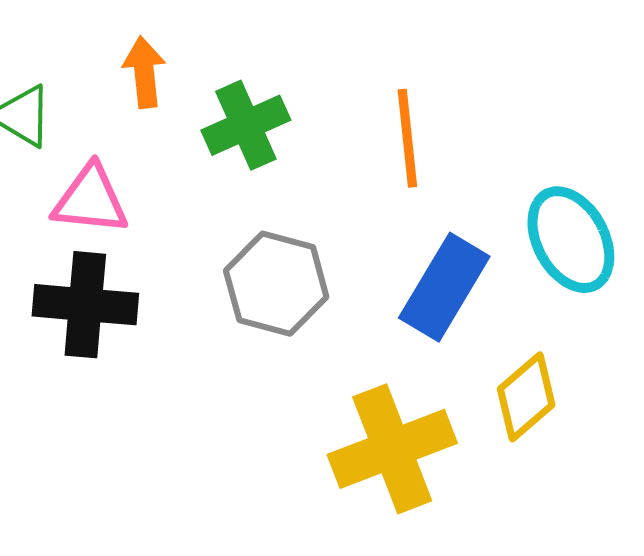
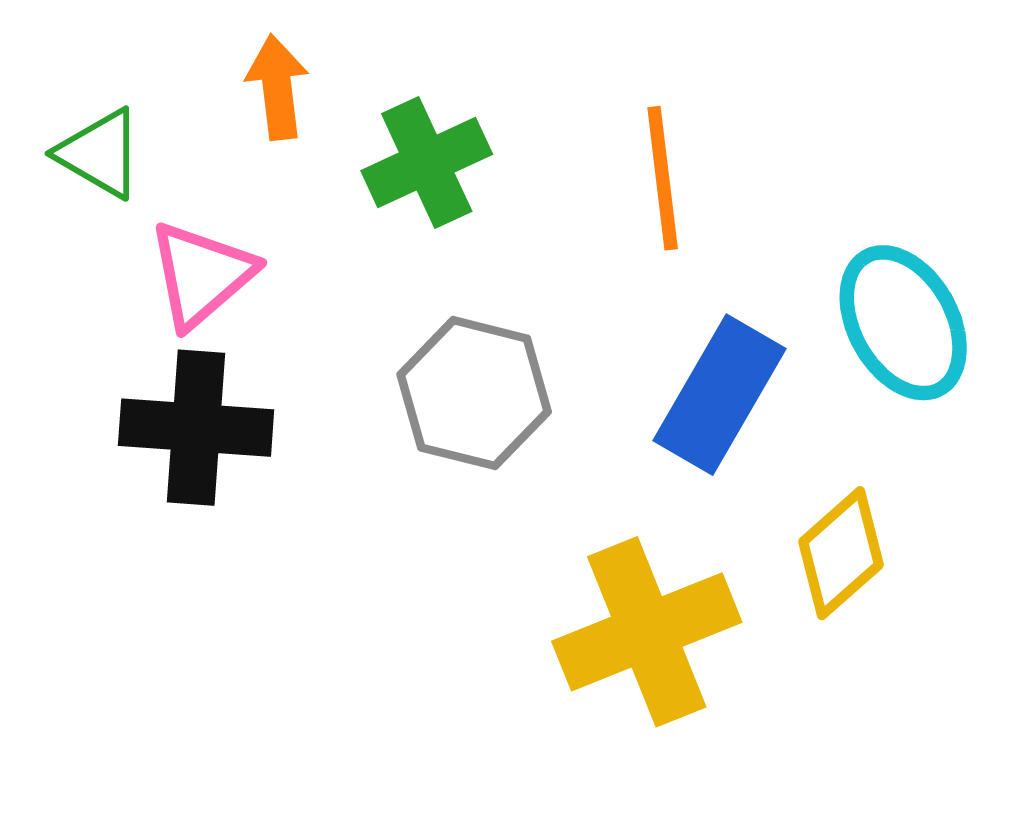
pink triangle: (90, 200) -> (201, 274), turned -46

